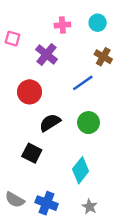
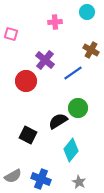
cyan circle: (98, 23) -> (87, 12), moved
purple cross: (47, 54) -> (45, 60), moved
black semicircle: (50, 123) -> (58, 121), moved
gray semicircle: (15, 200) -> (13, 176), turned -60

